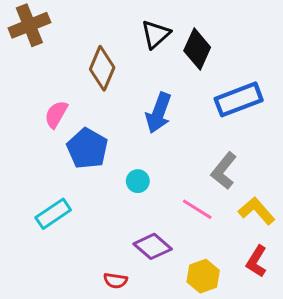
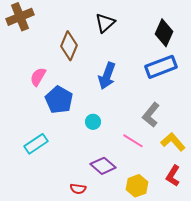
black diamond: (197, 49) -> (164, 33), moved

